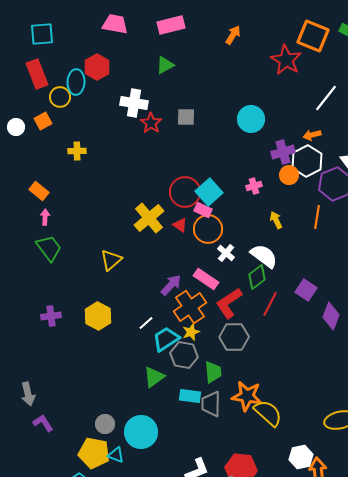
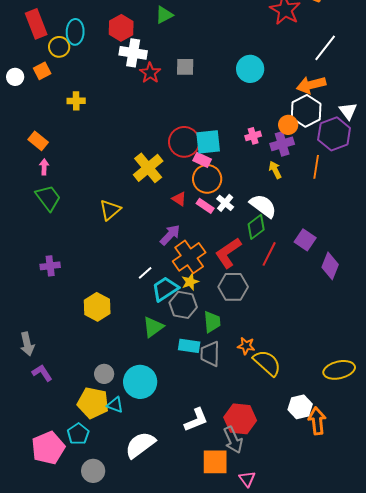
red hexagon: (97, 67) -> (121, 28), moved
orange arrow: (312, 135) -> (311, 85), size x1.6
purple cross: (283, 152) -> (282, 144), moved
cyan square: (209, 192) -> (208, 142), turned 36
red triangle: (180, 225) -> (179, 199), moved
pink rectangle: (206, 279) -> (205, 206), moved, size x0.7
yellow hexagon: (98, 316) -> (97, 307), moved
orange star: (247, 396) -> (246, 346), size x0.6

